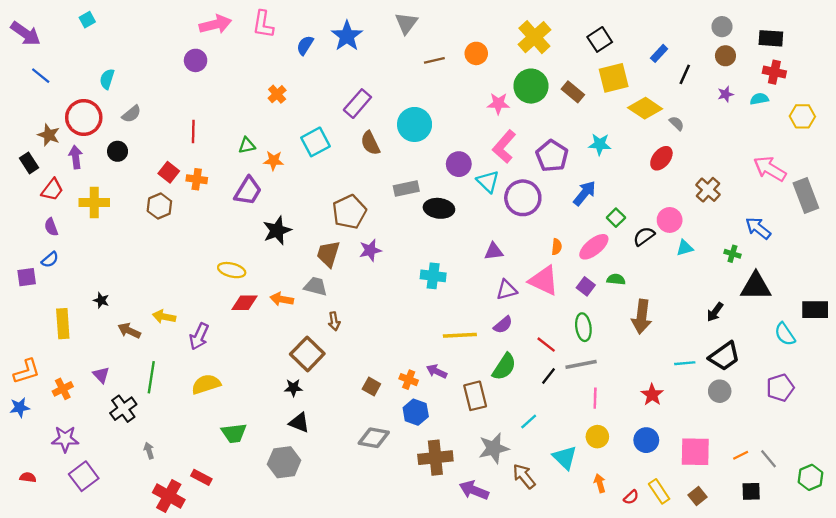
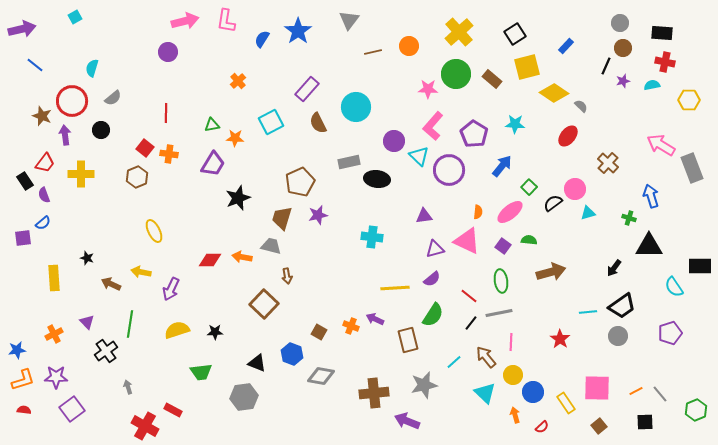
purple arrow: (25, 34) -> (22, 29), turned -48
black line: (685, 74) -> (606, 66), moved
black rectangle: (29, 163) -> (25, 181), moved
blue arrow: (758, 228) -> (651, 196), turned 35
yellow ellipse: (232, 270) -> (154, 231), moved, turned 50
brown arrow: (642, 317) -> (551, 272), turned -112
orange L-shape: (27, 371) -> (23, 380), moved
black star: (293, 388) -> (215, 332), moved
blue hexagon: (416, 412) -> (292, 354), moved
blue circle: (646, 440) -> (533, 392), moved
brown arrow: (524, 476) -> (486, 357), moved
yellow rectangle: (659, 491) -> (566, 403), moved

